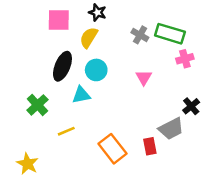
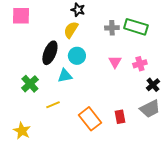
pink square: (59, 20) -> (21, 16), moved
gray cross: (140, 35) -> (112, 28), turned -32
pink cross: (185, 59) -> (140, 64), moved
gray trapezoid: (171, 129) -> (150, 109), moved

